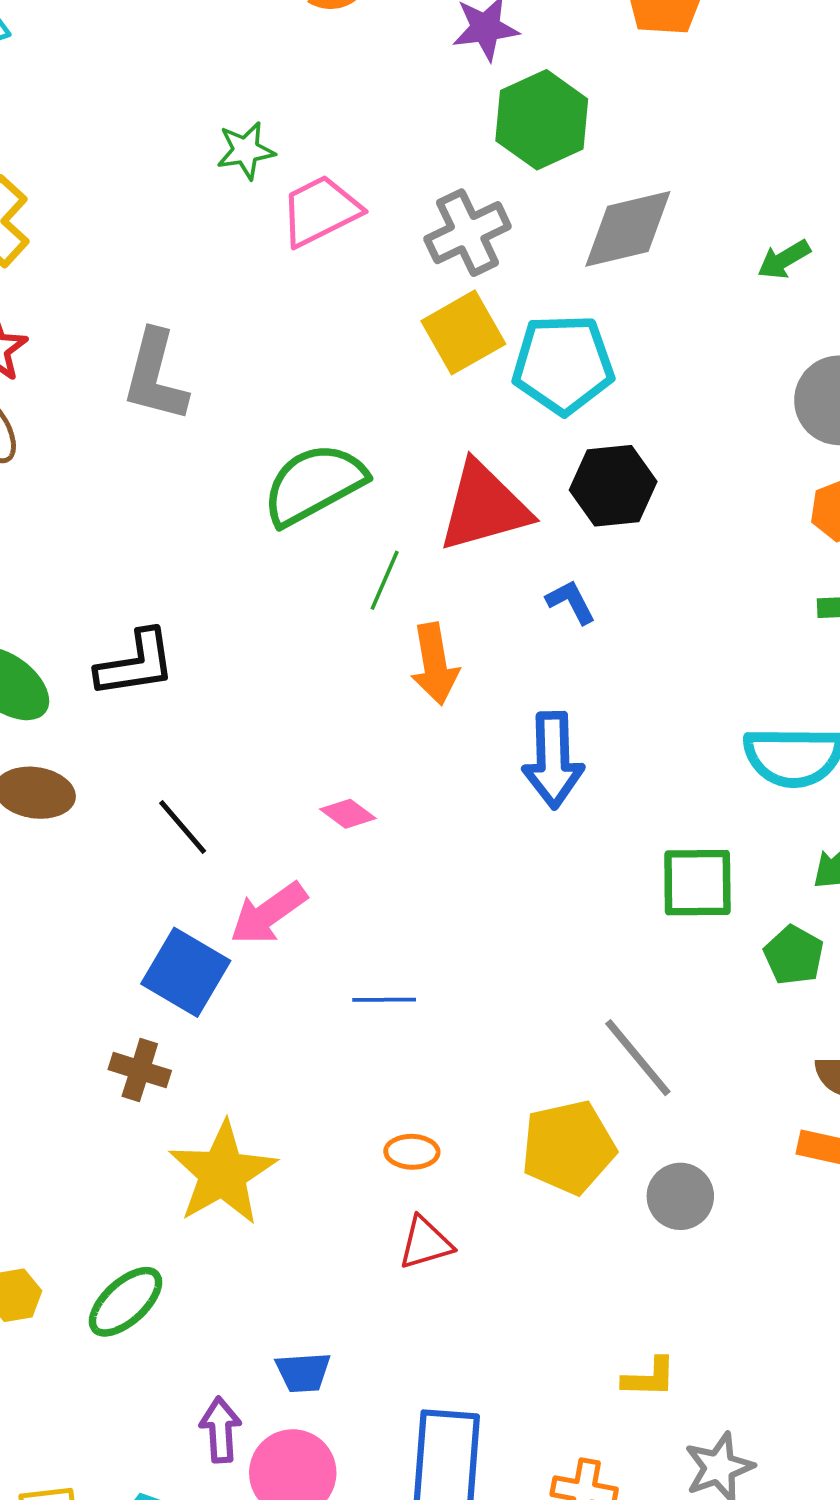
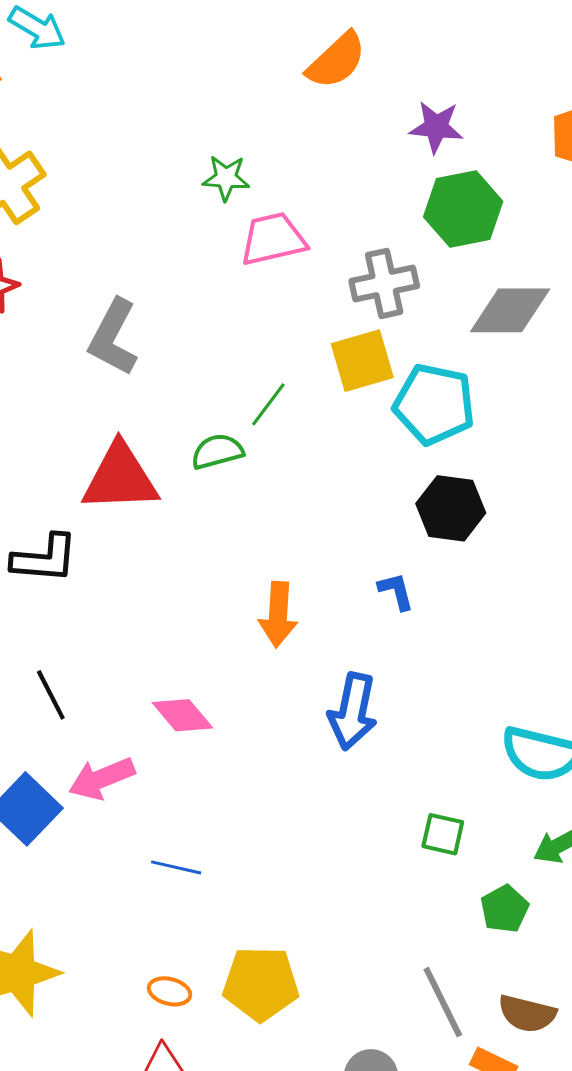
green semicircle: (314, 484) -> (217, 451), size x0.6
red triangle: (484, 507) -> (120, 478), moved
green line: (385, 580) -> (268, 404), moved
pink diamond: (348, 814) -> (182, 715), size x1.4
green square: (697, 883) -> (443, 834), size x0.7
gray line: (638, 1058) -> (443, 1002), moved
yellow pentagon: (568, 1147) -> (261, 984), moved

